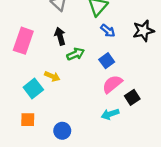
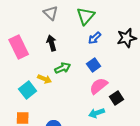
blue arrow: (108, 31) -> (95, 38), turned 96
pink rectangle: (23, 41) -> (19, 47), turned -45
green arrow: (76, 54) -> (63, 68), moved

